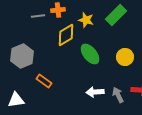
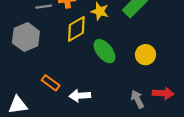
gray hexagon: (22, 56) -> (26, 37), moved
white arrow: (95, 92) -> (80, 96), moved

